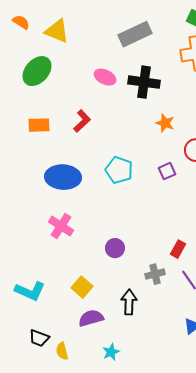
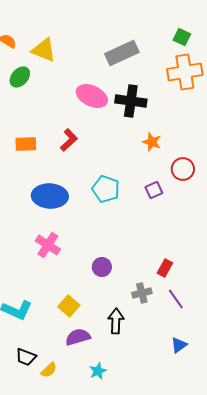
green ellipse: (37, 71) -> (20, 77), moved, size x0.7
pink ellipse: (105, 77) -> (92, 96), size x1.4
yellow semicircle: (62, 351) -> (49, 370), turned -120

